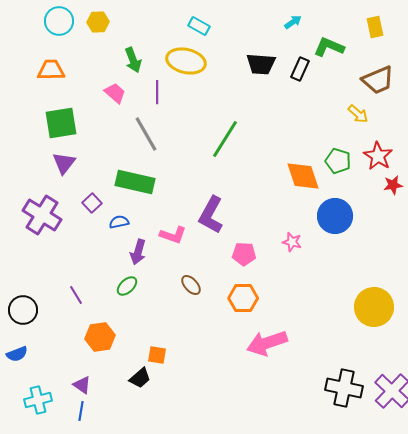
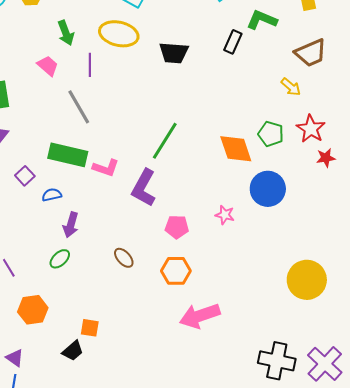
black trapezoid: (261, 64) -> (174, 53), moved
green line: (225, 139) -> (165, 141), moved
pink L-shape: (173, 235) -> (106, 168), moved

